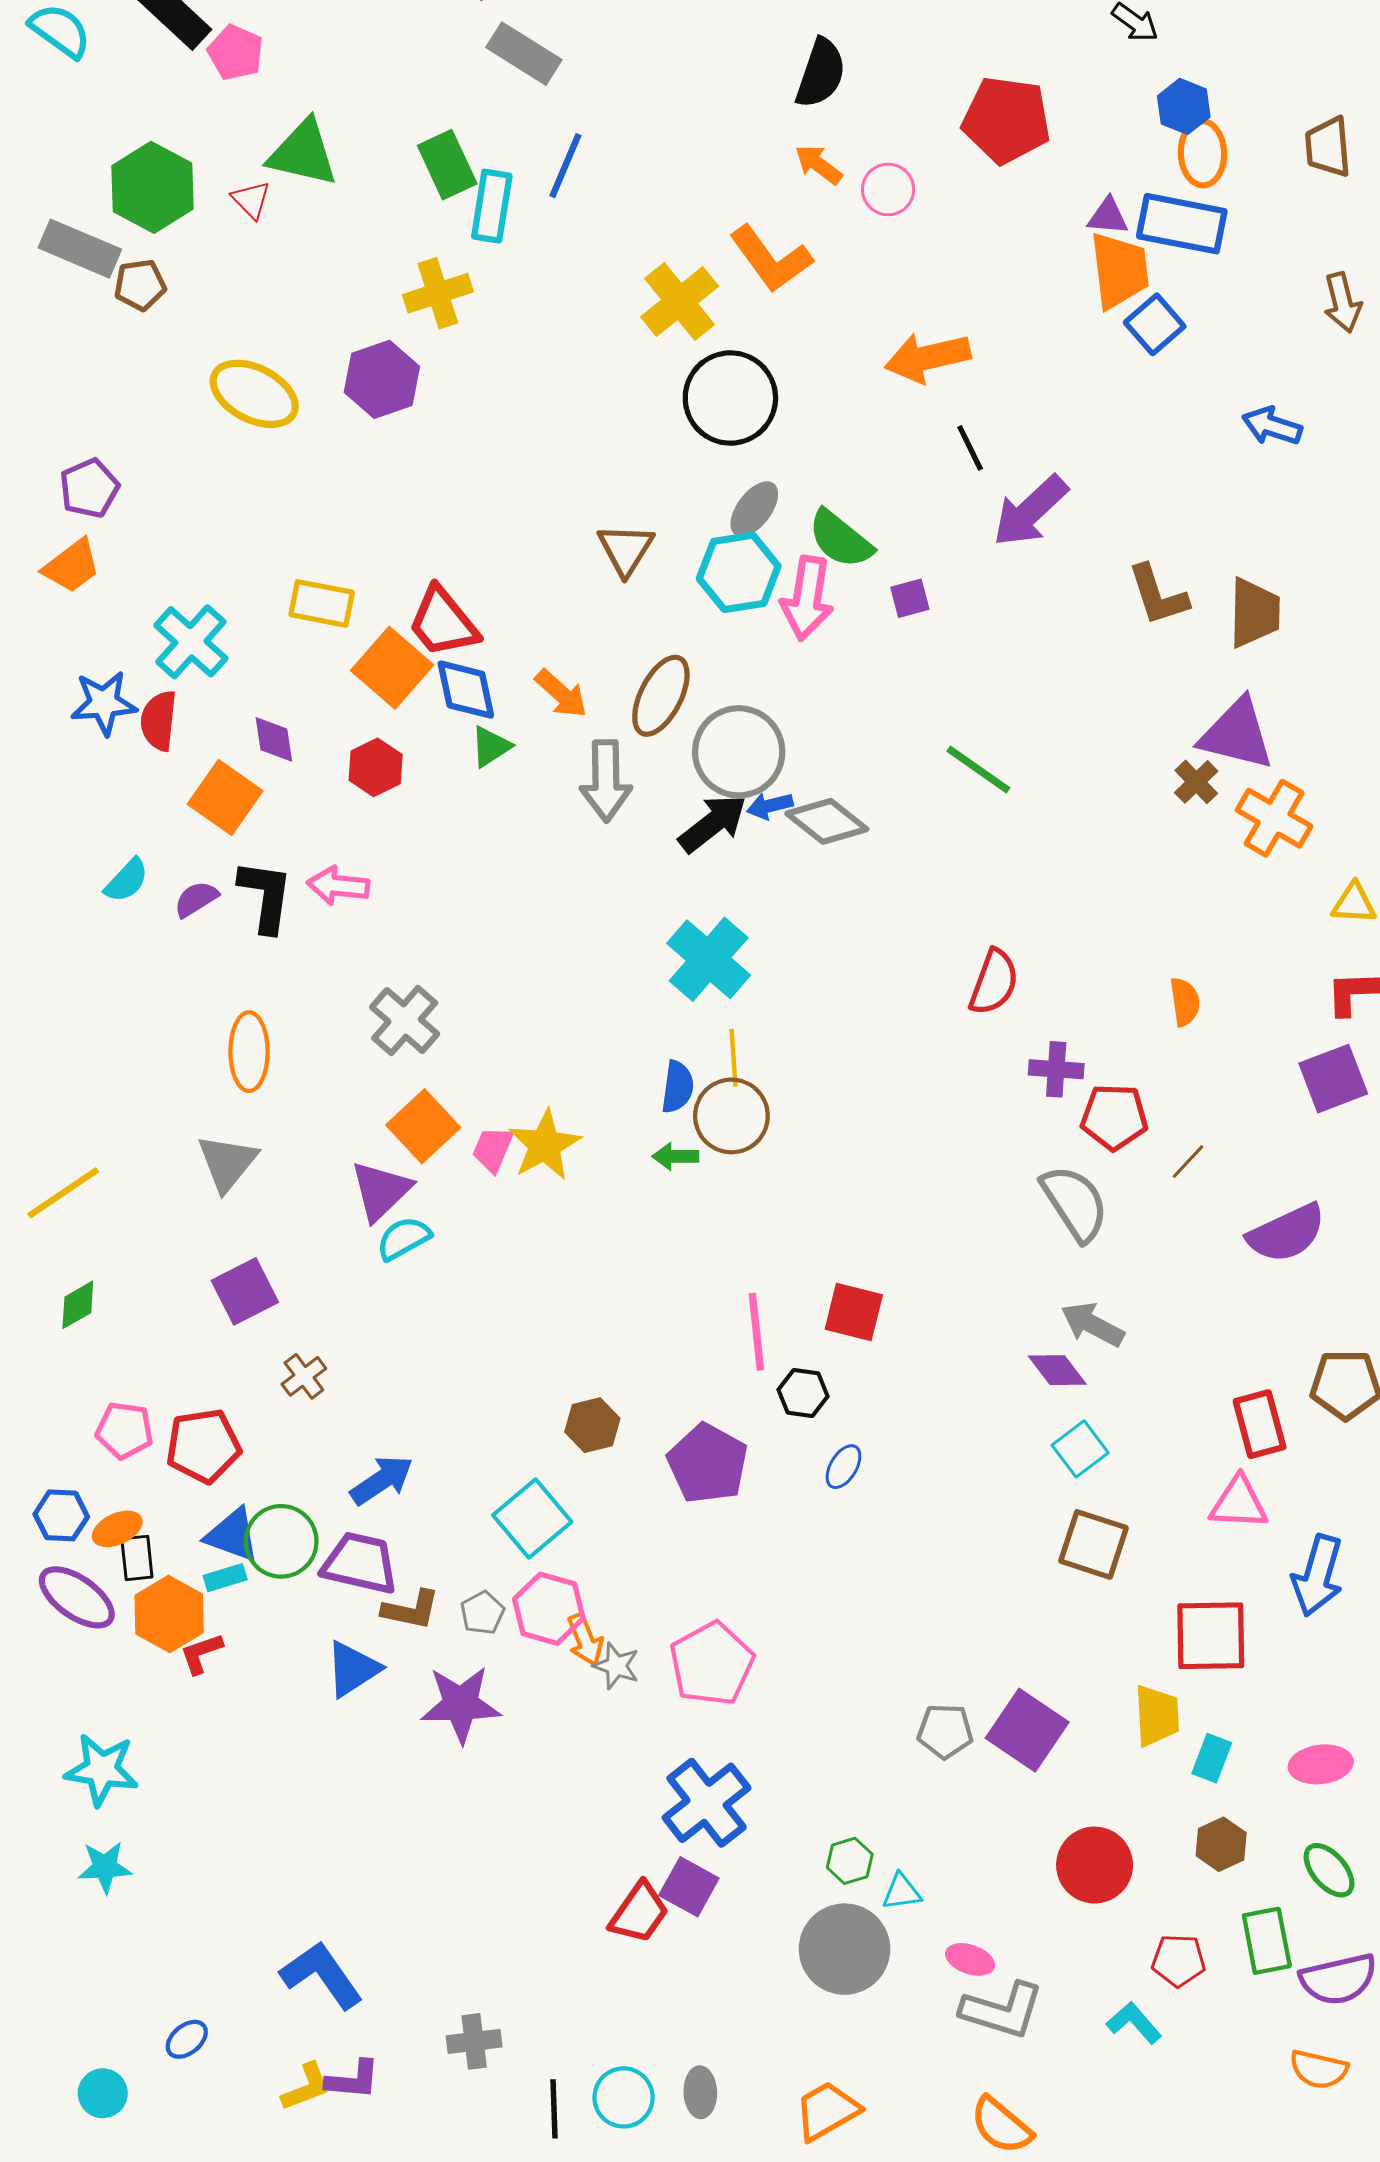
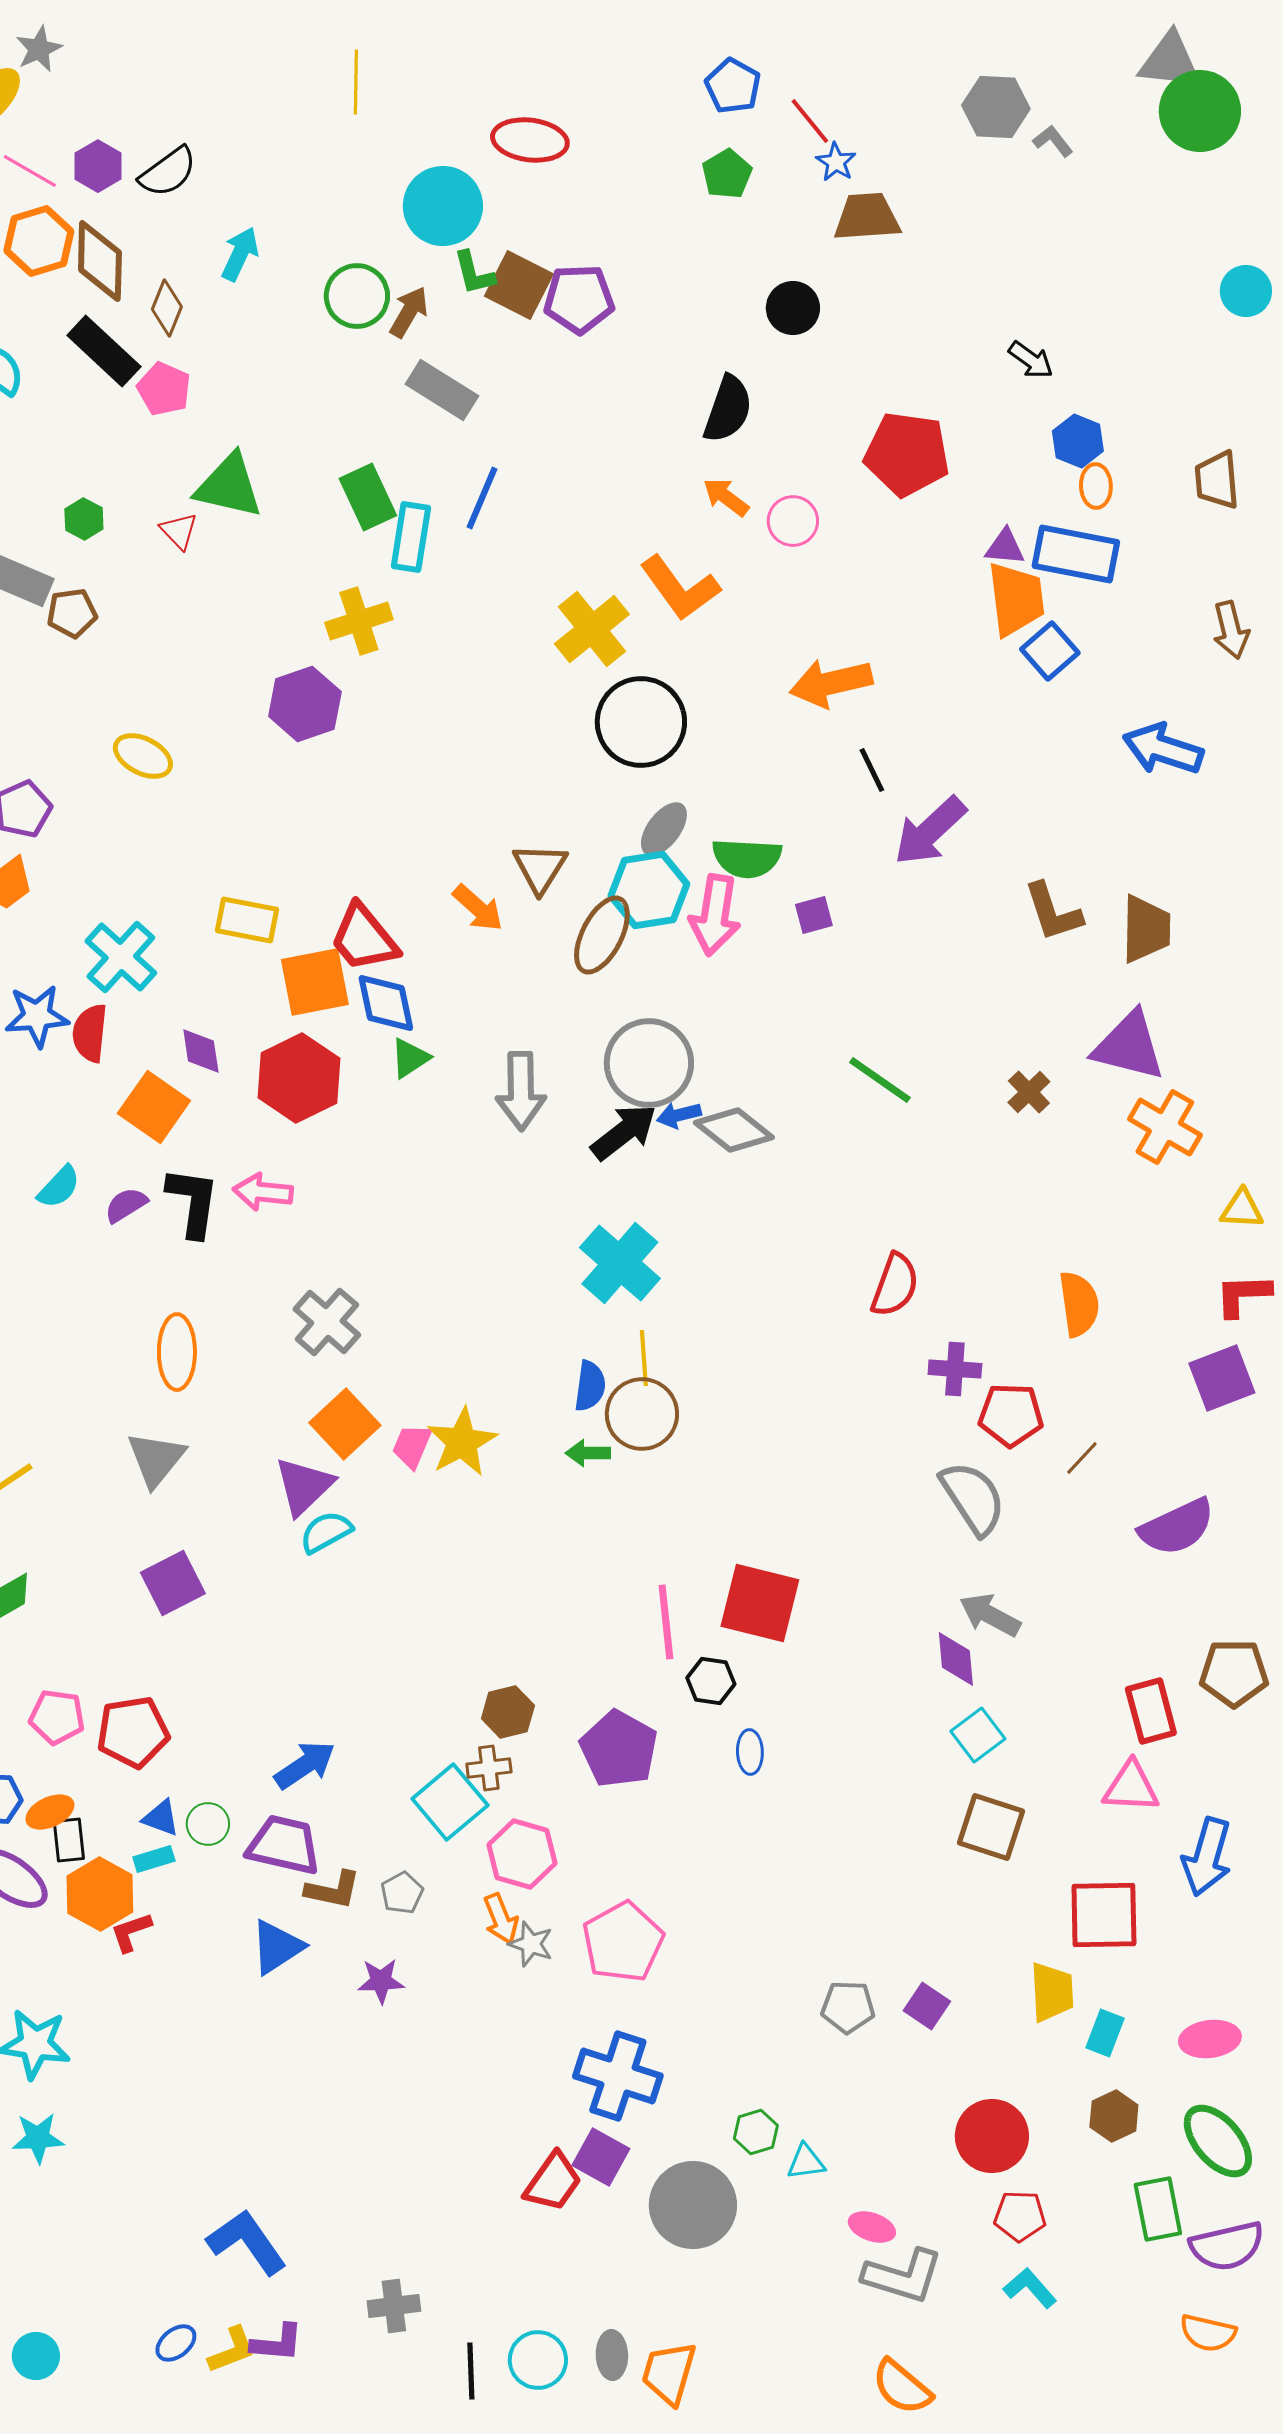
orange ellipse: (1202, 153) -> (1096, 486), size x0.7
green hexagon: (153, 187) -> (84, 519), size x0.5
yellow ellipse: (254, 394) -> (143, 756), moved, size x0.7
blue arrow: (1272, 426) -> (1163, 749), size x1.4
green semicircle: (840, 539) -> (747, 858), turned -36
orange square: (392, 668) -> (315, 982), turned 38
orange arrow: (561, 694) -> (478, 908), moved
brown ellipse: (661, 696) -> (602, 935), moved
red hexagon: (376, 767) -> (299, 1078), size x1.6
brown cross: (1196, 782) -> (1029, 1092), moved
orange semicircle: (1185, 1002) -> (1079, 1304), size x1.4
red square: (854, 1312) -> (760, 1603), size x1.4
purple diamond: (1057, 1370) -> (956, 1659), turned 32
brown cross: (304, 1376) -> (489, 1768), moved, turned 30
blue ellipse: (843, 1467) -> (750, 1752), turned -33
blue triangle: (232, 1535) -> (161, 1818), size x0.7
green circle: (281, 1541) -> (208, 1824), size x0.6
pink hexagon: (549, 1609) -> (522, 1854), moved
purple star: (461, 1704) -> (381, 1981), size x0.6
purple square: (1027, 1730) -> (927, 2006), size x0.6
blue cross: (707, 1803) -> (618, 2076), turned -34
green ellipse: (1329, 1870) -> (1218, 2141), size x1.4
gray circle: (845, 1949) -> (693, 2205), moved
red pentagon: (1179, 1960) -> (1020, 2216), moved
blue ellipse: (187, 2039) -> (176, 2343), moved
orange trapezoid: (827, 2111) -> (669, 2373), moved, turned -44

